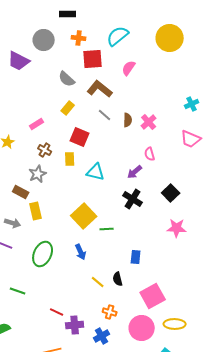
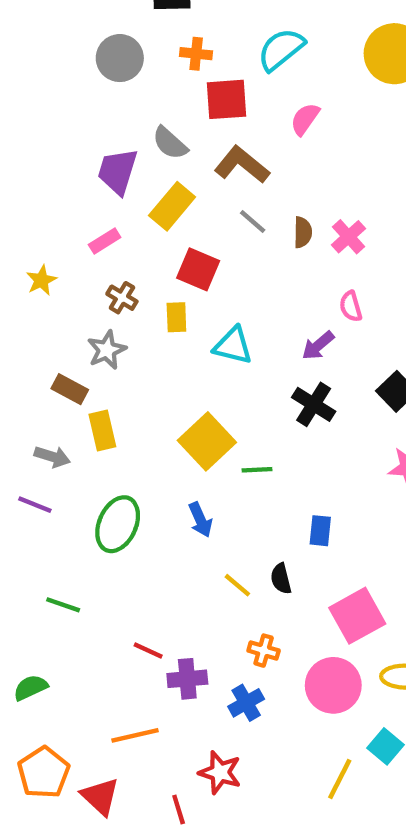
purple trapezoid: (19, 61) -> (118, 171), moved, turned 80
yellow rectangle: (68, 108) -> (172, 206), size x1.5

